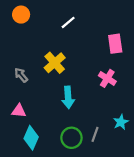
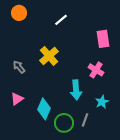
cyan arrow: (68, 97) -> (76, 90), moved
pink triangle: (19, 111) -> (17, 99), turned -40
cyan star: (121, 122) -> (102, 102), moved
cyan diamond: (31, 138) -> (44, 109), moved

